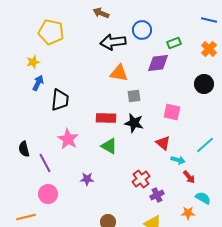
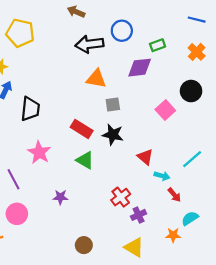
pink square: (172, 112) -> (165, 110), moved, turned 36
red rectangle: (106, 118) -> (82, 129), turned 30
cyan semicircle: (203, 198) -> (190, 218), turned -63

